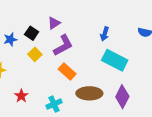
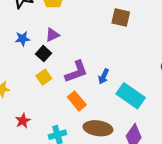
purple triangle: (54, 23) -> (52, 35), moved
blue arrow: (105, 34) -> (104, 76), moved
blue star: (10, 39) -> (23, 39), moved

